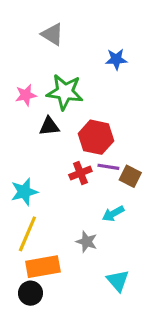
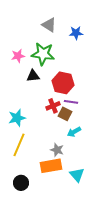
gray triangle: (52, 34) -> (49, 25), moved
brown square: (130, 176) -> (65, 114), moved
orange rectangle: (43, 267) -> (51, 166), moved

